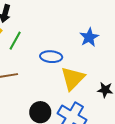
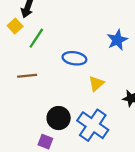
yellow triangle: (73, 78) -> (96, 84), size x0.6

